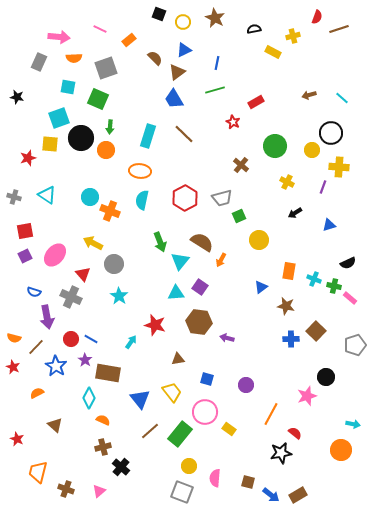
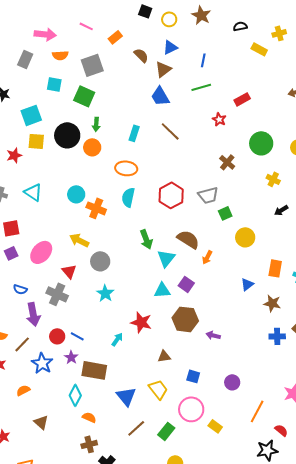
cyan square: (59, 118) -> (31, 115), moved
cyan rectangle: (148, 136) -> (134, 133), size x0.7
green rectangle: (180, 434) -> (166, 431), size x0.7

